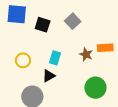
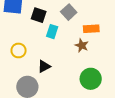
orange rectangle: (105, 48) -> (91, 29), moved
cyan rectangle: (55, 58) -> (52, 32), moved

